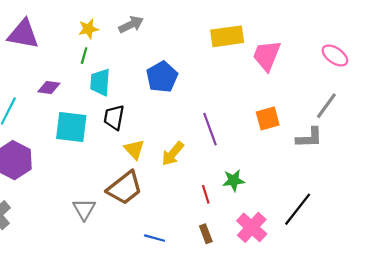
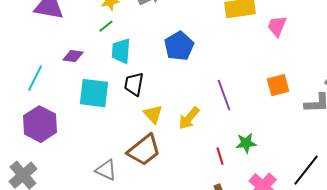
green line: (84, 56) -> (106, 26), turned 35
pink trapezoid: (267, 56) -> (277, 26), size x0.7
gray triangle: (84, 209) -> (106, 170), turned -35

